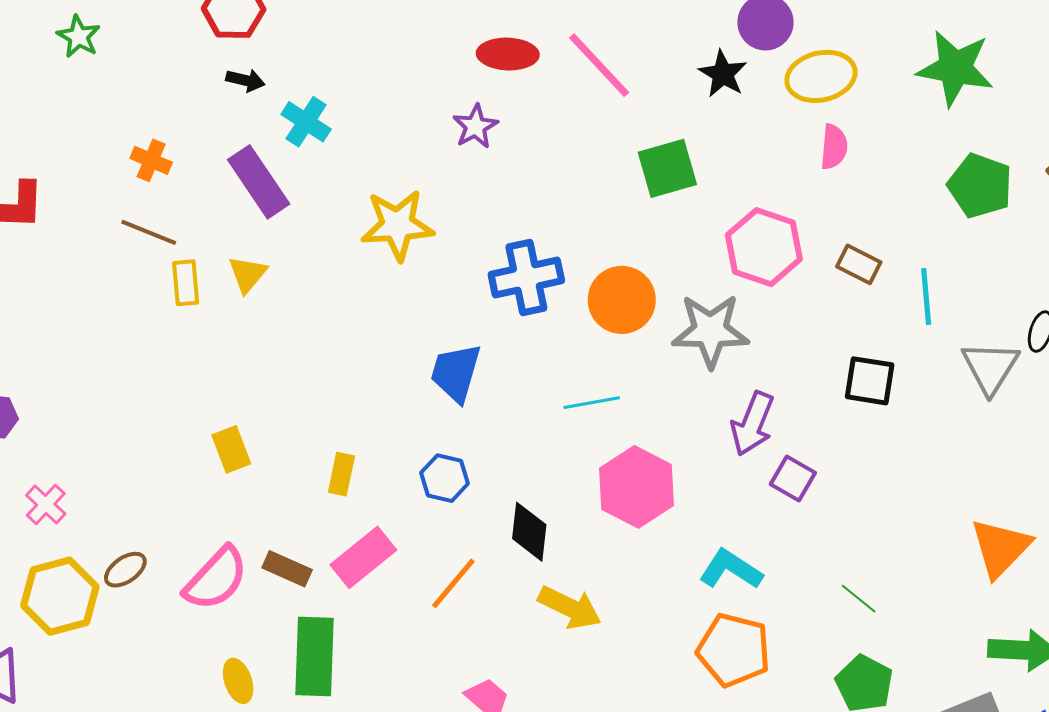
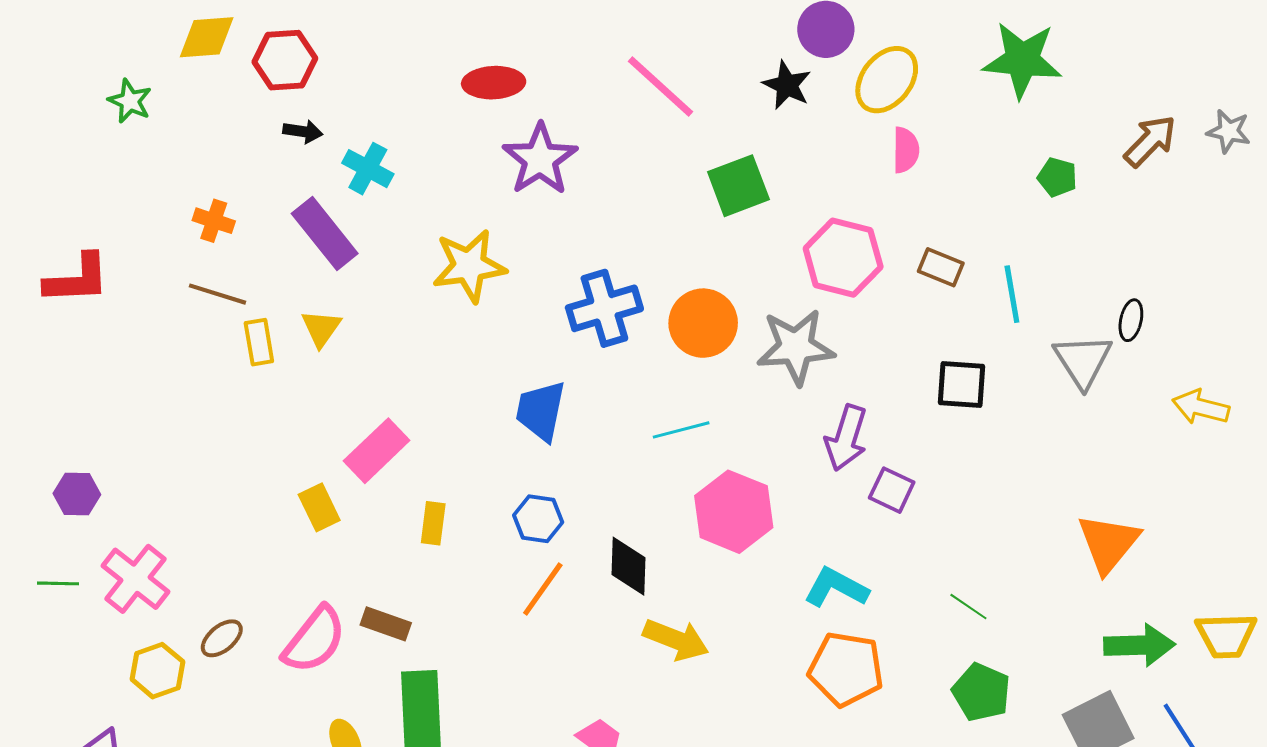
red ellipse: (508, 54) -> (494, 83), moved
yellow ellipse: (821, 76) -> (887, 80), turned -34
purple star: (475, 126) -> (540, 159), size x1.6
green pentagon: (980, 186) -> (1057, 177), size x0.6
pink cross: (46, 504) -> (135, 579), size x1.6
pink rectangle: (363, 557) -> (377, 451), moved
orange line: (453, 583) -> (543, 589), moved
yellow hexagon: (60, 596) -> (157, 671), size x0.7

